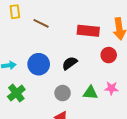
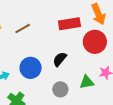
brown line: (41, 23) -> (23, 29), turned -42
red circle: (109, 55) -> (95, 42), size x1.5

